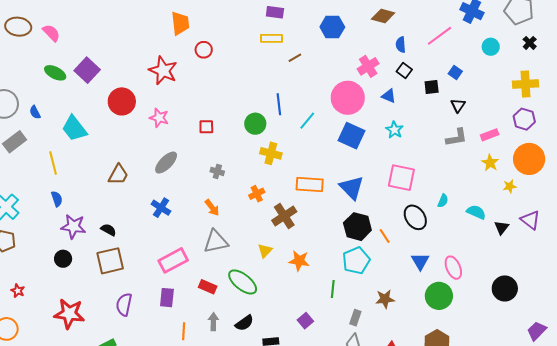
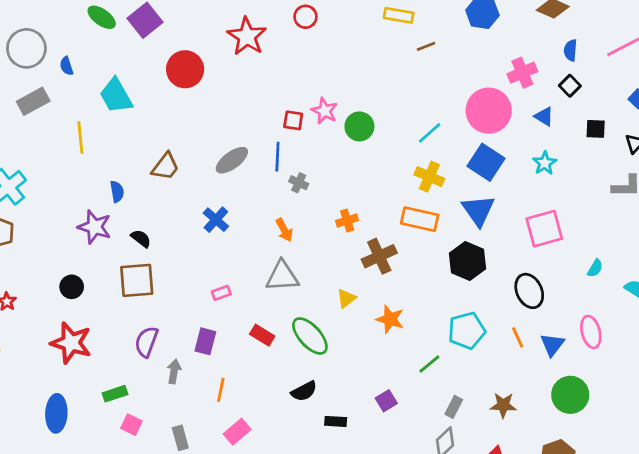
black square: (432, 87) -> (596, 129), moved
blue line: (279, 104) -> (277, 157), moved
pink star: (159, 118) -> (325, 111), moved
yellow cross: (271, 153) -> (429, 177), moved
pink square: (401, 178) -> (544, 229), turned -36
blue triangle: (352, 188) -> (478, 210), moved
blue semicircle: (57, 199) -> (117, 192), moved
black ellipse: (415, 217) -> (529, 291), moved
black hexagon: (357, 227) -> (468, 261), moved
orange line: (385, 236) -> (518, 337), moved
black circle: (63, 259) -> (72, 287), moved
pink rectangle: (173, 260) -> (221, 293), size x0.5
pink ellipse: (453, 268) -> (591, 332), moved
green line: (333, 289) -> (429, 364), turned 36
brown star: (385, 299) -> (503, 405), moved
gray arrow: (213, 322) -> (174, 371), moved

